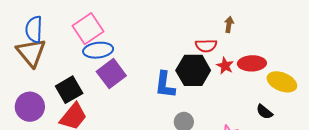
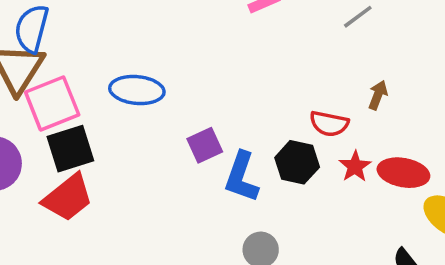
pink square: (88, 29) -> (52, 103), moved
black hexagon: (193, 70) -> (297, 162), size x0.7
purple square: (111, 74) -> (205, 145), moved, size x0.7

